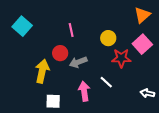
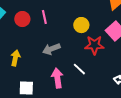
red circle: (60, 53) -> (22, 19), moved
yellow arrow: (42, 71) -> (15, 58), size x0.7

